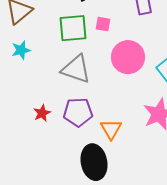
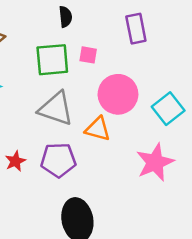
orange triangle: (111, 129) -> (98, 129), moved, turned -45

